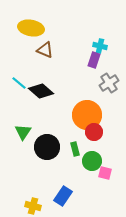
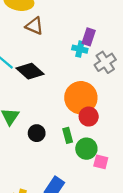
cyan cross: (100, 46) -> (80, 49), moved
black circle: (47, 147) -> (37, 133), size x0.6

